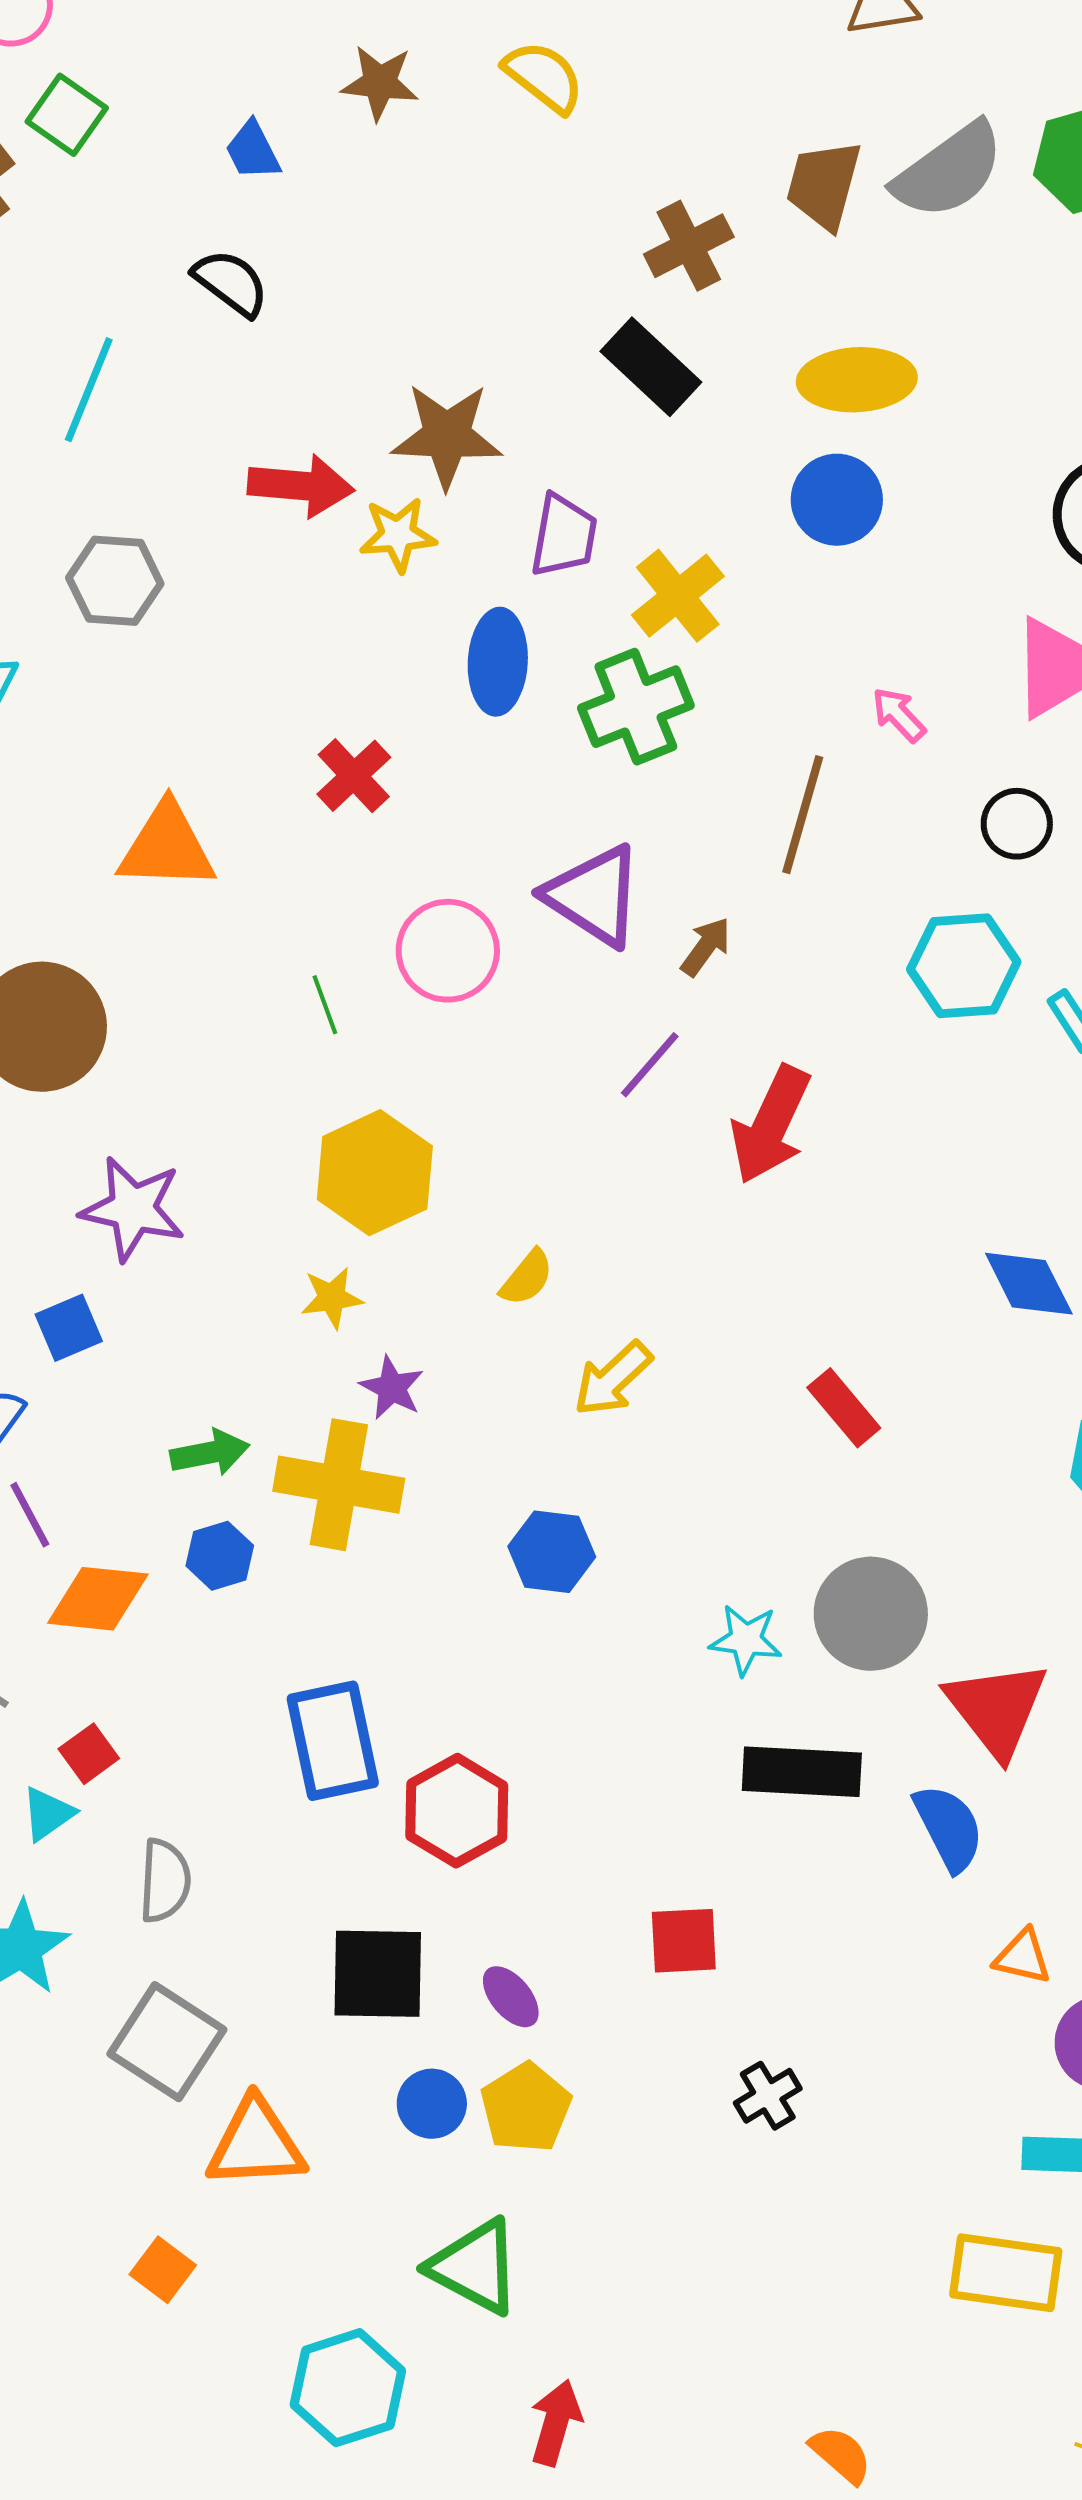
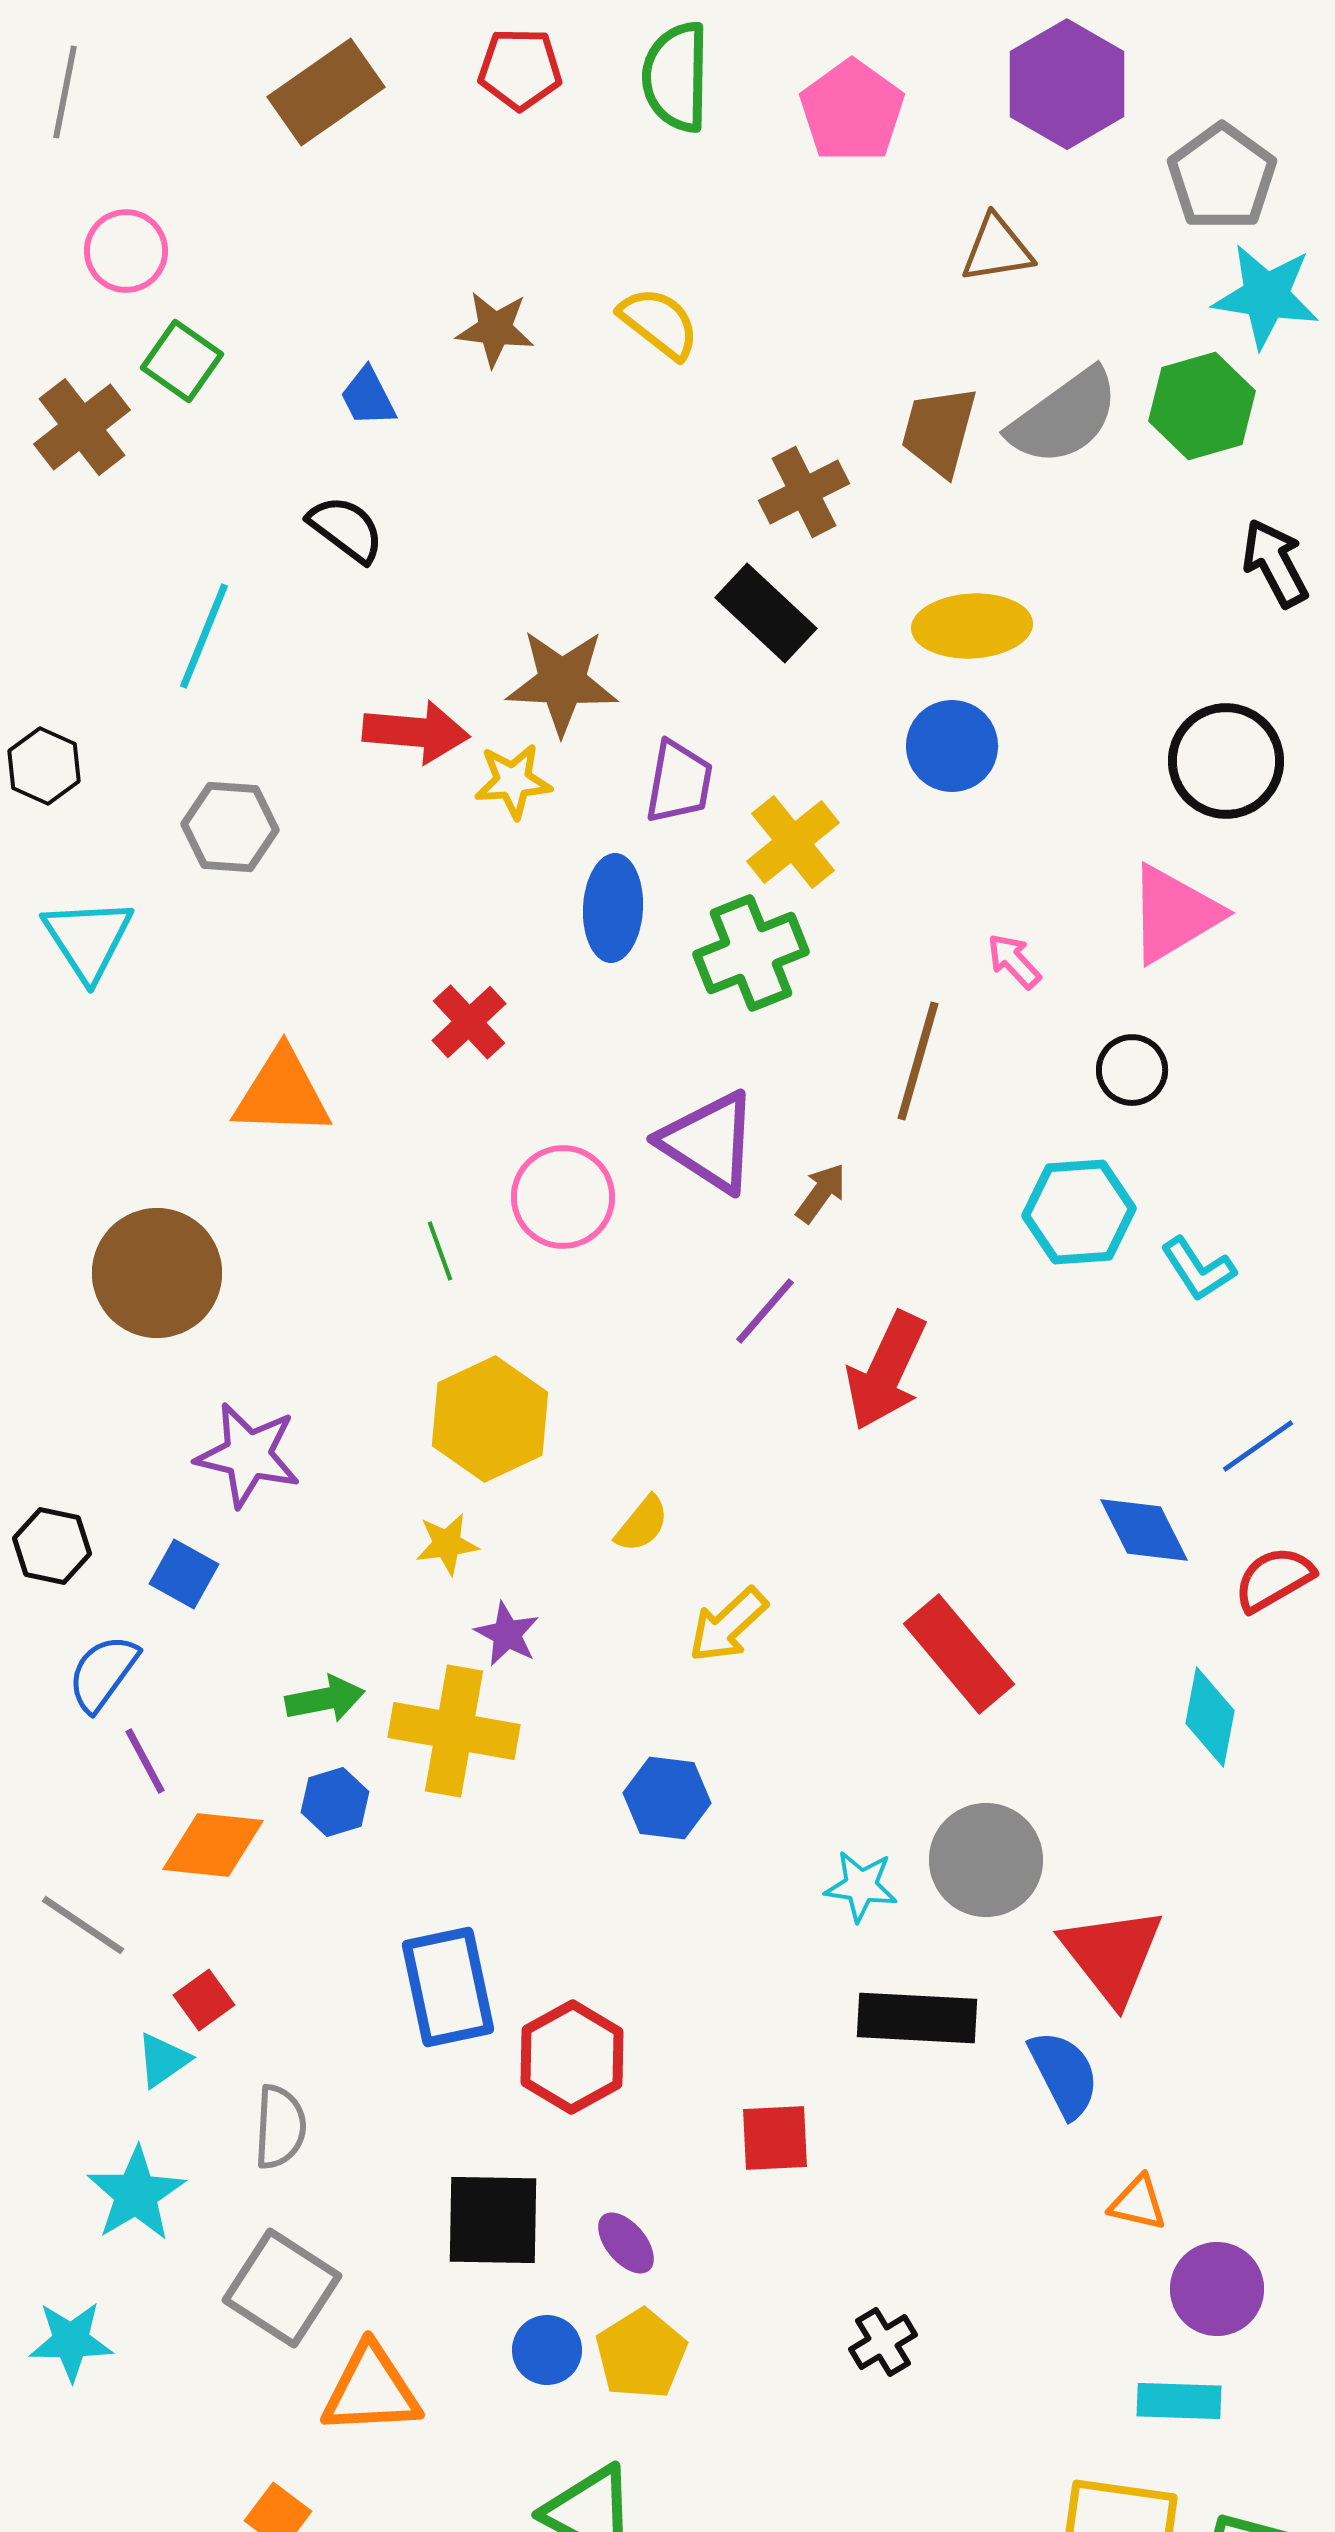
blue square: (69, 1328) -> (184, 1574), turned -38
red rectangle: (844, 1408) -> (959, 1654), size x1.5
red square: (684, 1941) -> (775, 2138), moved

